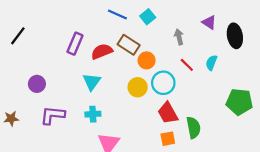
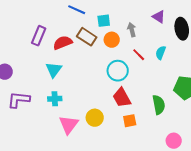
cyan square: (148, 17) -> (104, 21), moved, turned 32
orange circle: (147, 60) -> (112, 40), moved
yellow circle: (138, 87) -> (95, 118), moved
green semicircle: (194, 128) -> (159, 105), moved
orange square: (168, 139) -> (130, 121), moved

